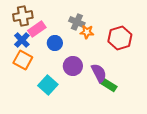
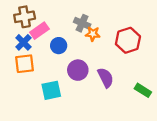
orange square: (23, 60) -> (25, 64), turned -36
cyan square: (48, 85) -> (51, 90), turned 36
green rectangle: (109, 85) -> (143, 90), moved

